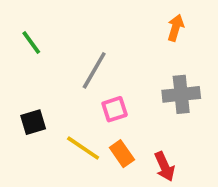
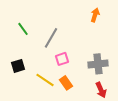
green line: (31, 43) -> (23, 29), moved
gray cross: (181, 94) -> (98, 64), moved
red arrow: (165, 167) -> (101, 90), moved

